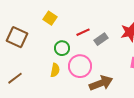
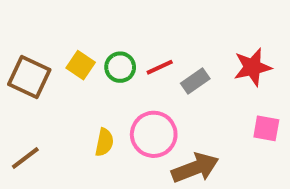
yellow square: (50, 18) -> (81, 65), moved
green circle: (62, 48) -> (120, 67), moved

